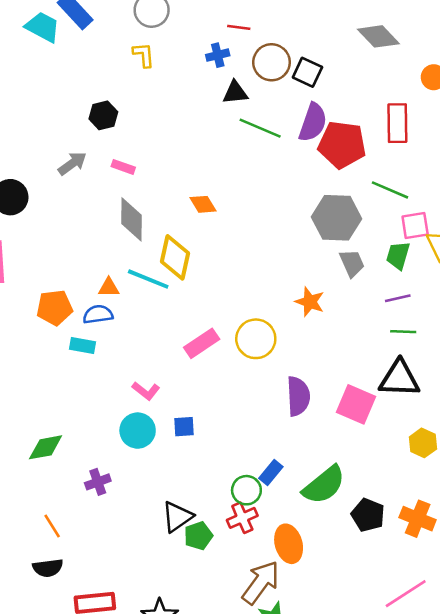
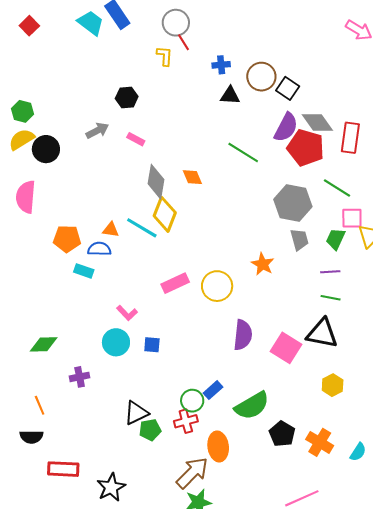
red line: (239, 27) -> (184, 42), moved, turned 42
gray diamond: (378, 36) -> (317, 122), moved
green line: (260, 128) -> (243, 153), moved
gray diamond: (132, 219) -> (156, 182), moved

